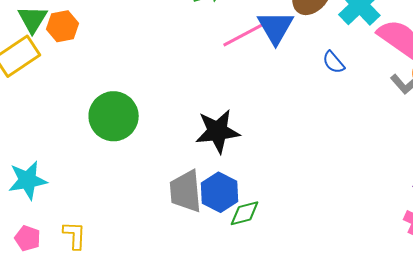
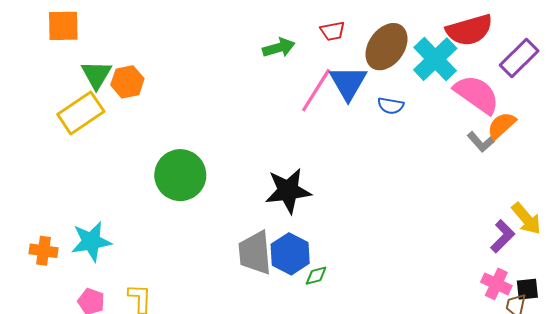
pink line: (245, 34) -> (316, 90), turned -30
blue semicircle: (334, 62) -> (391, 106), moved, turned -40
green diamond: (245, 213) -> (316, 276), size x0.7

